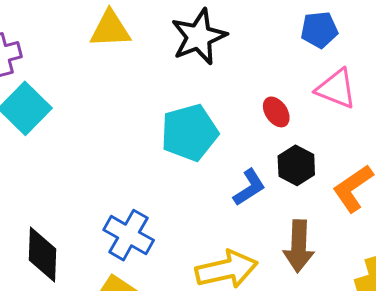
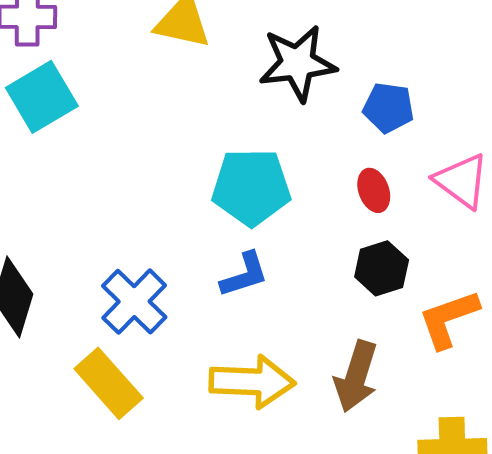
blue pentagon: (319, 30) -> (388, 108), moved
blue L-shape: (249, 187) -> (244, 275), moved

